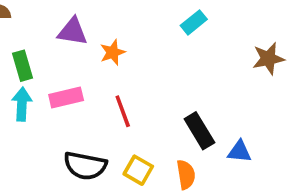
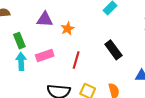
red line: (123, 111) -> (76, 60), turned 42
black rectangle: (199, 131) -> (113, 50), moved

